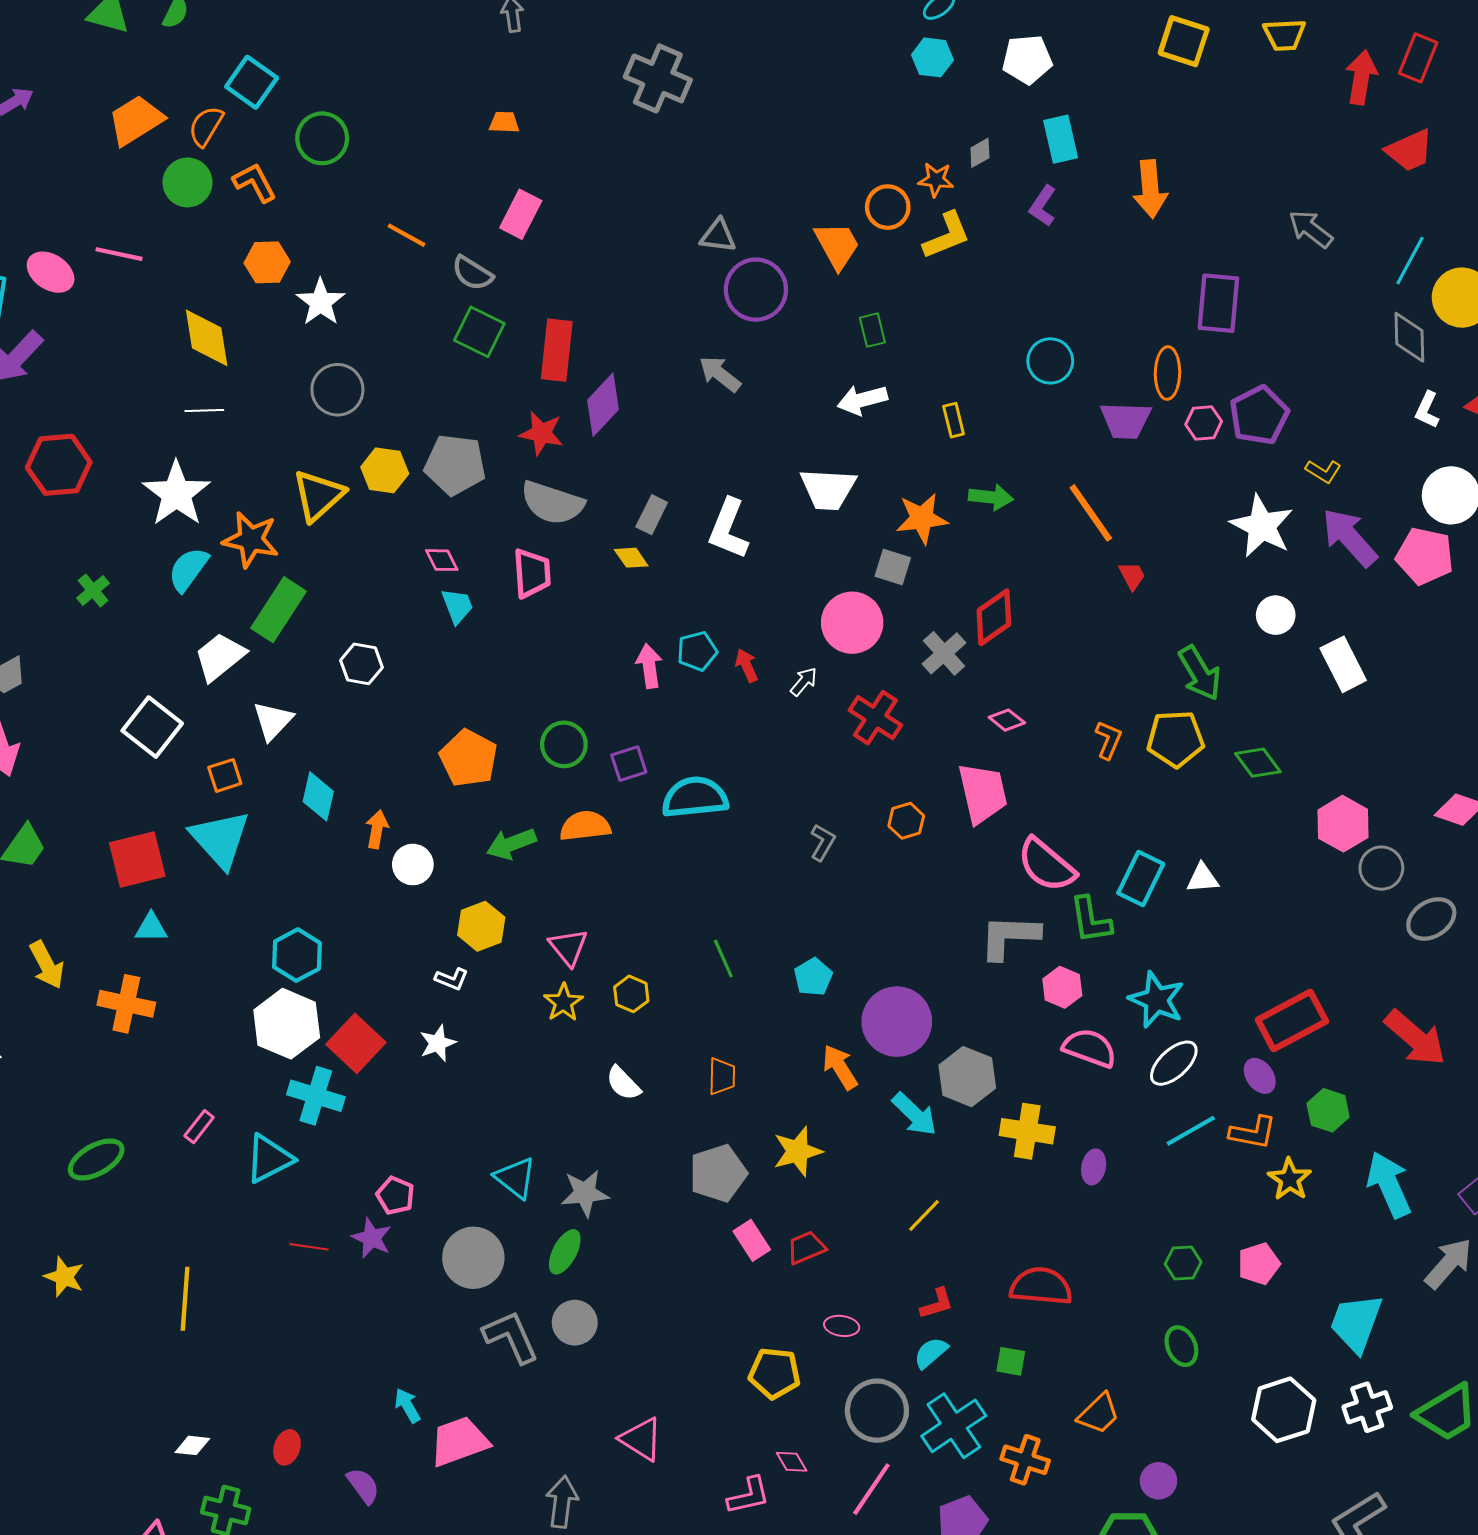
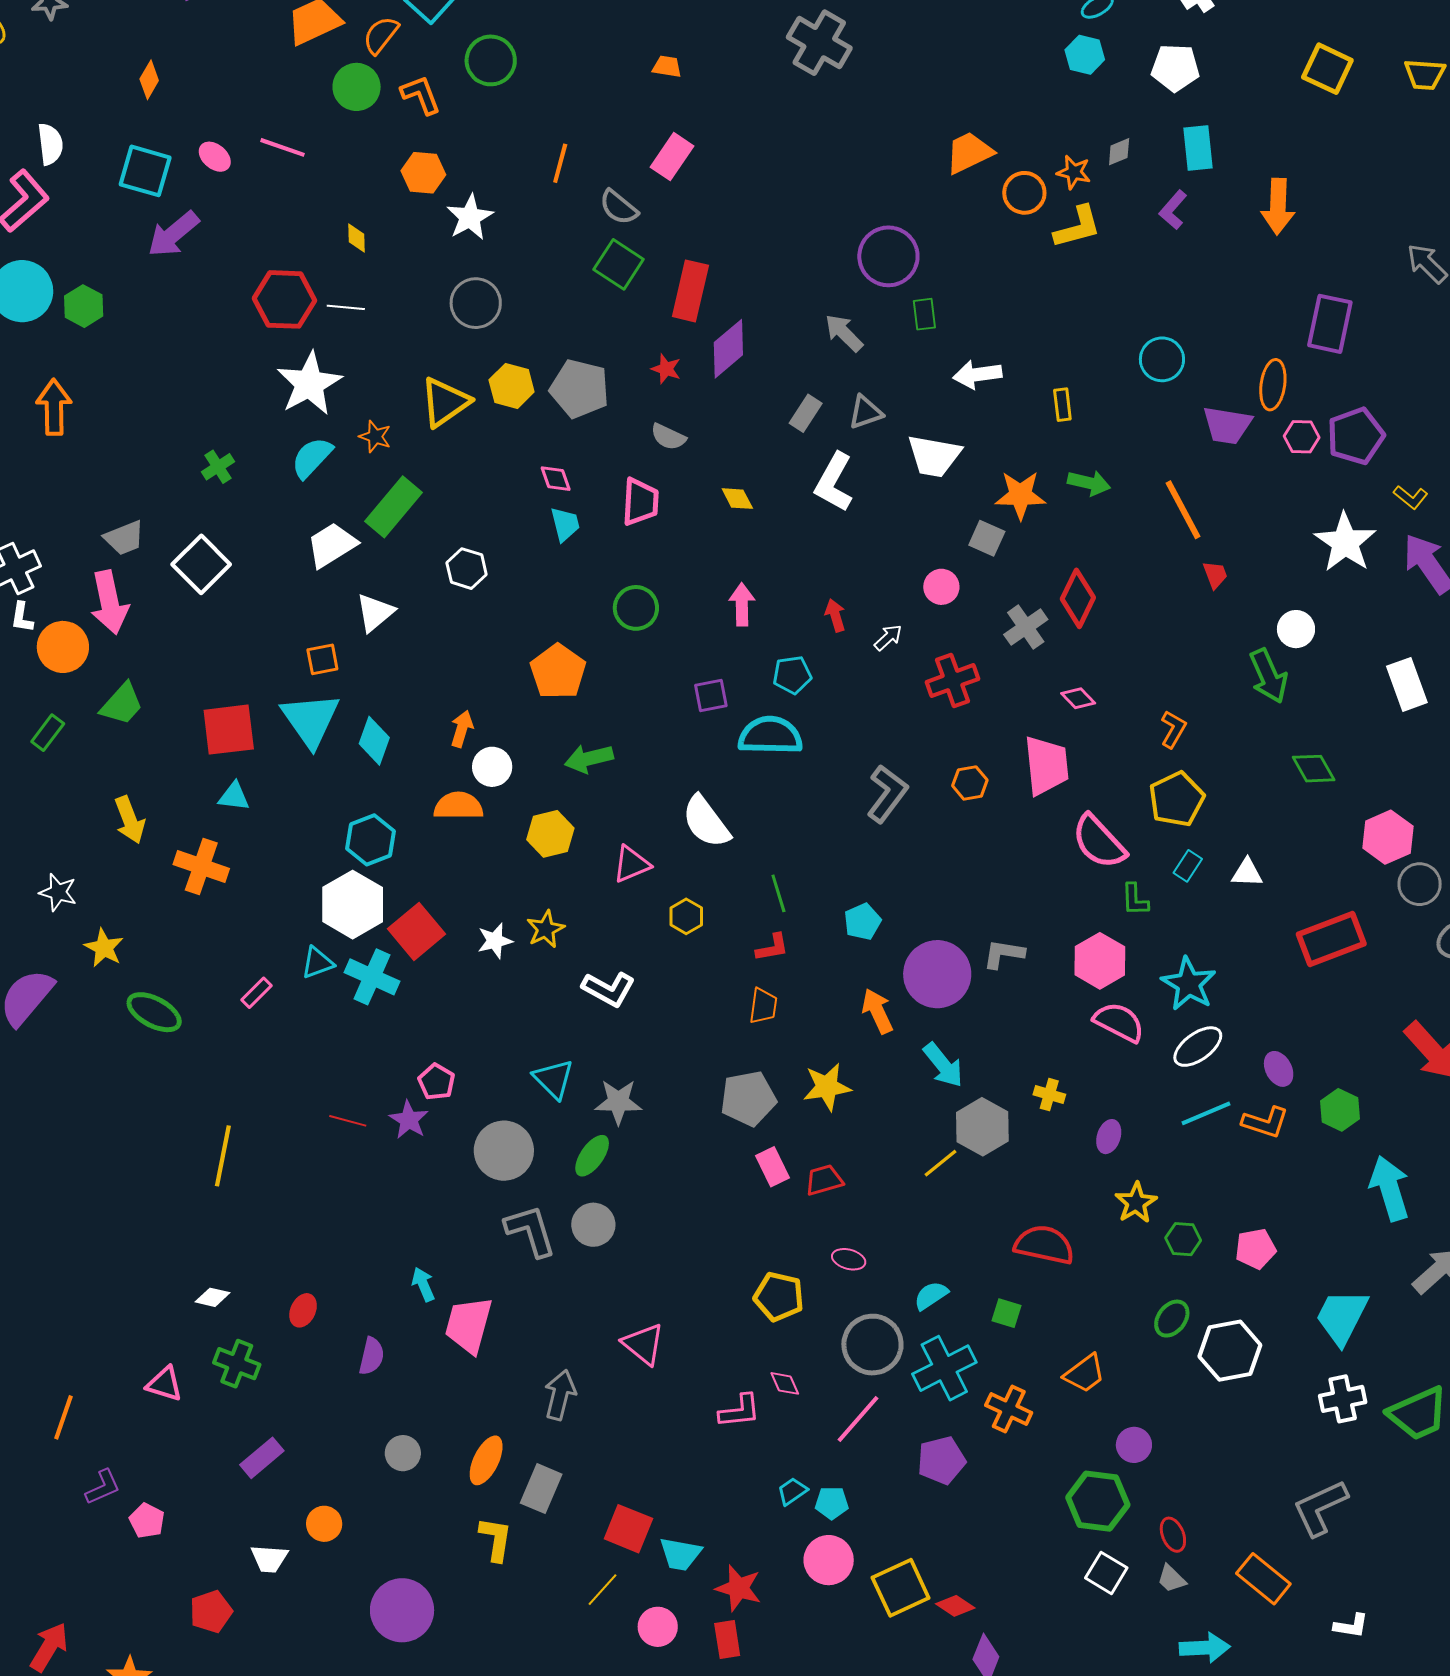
orange line: (407, 235) -> (560, 163), turned 69
gray triangle: (718, 236) -> (866, 412), moved, turned -33
orange trapezoid: (837, 245) -> (969, 153), moved, turned -94
pink ellipse: (51, 272) -> (215, 157), size x0.7
green rectangle: (872, 330) -> (924, 314), moved
yellow diamond: (207, 338) -> (357, 238), size x0.5
red star: (541, 433) -> (666, 369), size x0.7
red hexagon: (59, 465) -> (285, 299), moved
gray semicircle: (552, 503) -> (668, 437), size x0.6
gray rectangle: (652, 515) -> (806, 413), moved
orange star: (251, 540) -> (375, 437), size x0.6
white circle: (1276, 615) -> (1296, 629), moved
red diamond: (994, 617) -> (1078, 598), turned -36
pink circle: (852, 623) -> (941, 587), size x0.6
cyan pentagon: (697, 651) -> (792, 675), moved
red cross: (875, 718) -> (953, 680), turned 30
white square: (152, 727) -> (201, 564), moved
yellow pentagon: (1175, 739) -> (1177, 799), moved, turned -30
green circle: (564, 744) -> (636, 608), moved
cyan diamond: (318, 796) -> (374, 741), moved
orange semicircle: (585, 826) -> (458, 806), moved
gray L-shape: (823, 842) -> (887, 794), size x1.6
cyan rectangle: (1141, 878) -> (1188, 866), size x0.6
green L-shape: (1091, 920) -> (1135, 900), size x0.7
gray L-shape: (1009, 937) -> (1004, 954), moved, size x0.7
pink triangle: (568, 947) -> (631, 864), turned 39
white L-shape: (452, 979) -> (609, 989), moved, size x1.6
pink hexagon: (1062, 987) -> (1100, 961), size x1.4
yellow star: (563, 1002) -> (546, 929), moved
red rectangle: (1292, 1020) -> (1331, 939), moved
gray hexagon: (967, 1077) -> (982, 1127), moved
white semicircle: (623, 1083) -> (706, 822), moved, size x1.5
yellow cross: (1027, 1131) -> (1049, 1095), size x0.6
cyan triangle: (269, 1159) -> (318, 963), moved, size x0.7
green ellipse: (96, 1160) -> (154, 1012), turned 50
yellow star: (1290, 1179) -> (1136, 1203), moved
yellow star: (64, 1277) -> (104, 948), moved
red L-shape: (937, 1304) -> (772, 948), moved
green ellipse: (1181, 1346) -> (1172, 1319), turned 54
white hexagon: (1284, 1410) -> (1230, 1351), moved
pink trapezoid: (459, 1441) -> (469, 1325), turned -62
purple semicircle: (363, 1486) -> (372, 1356), turned 42

